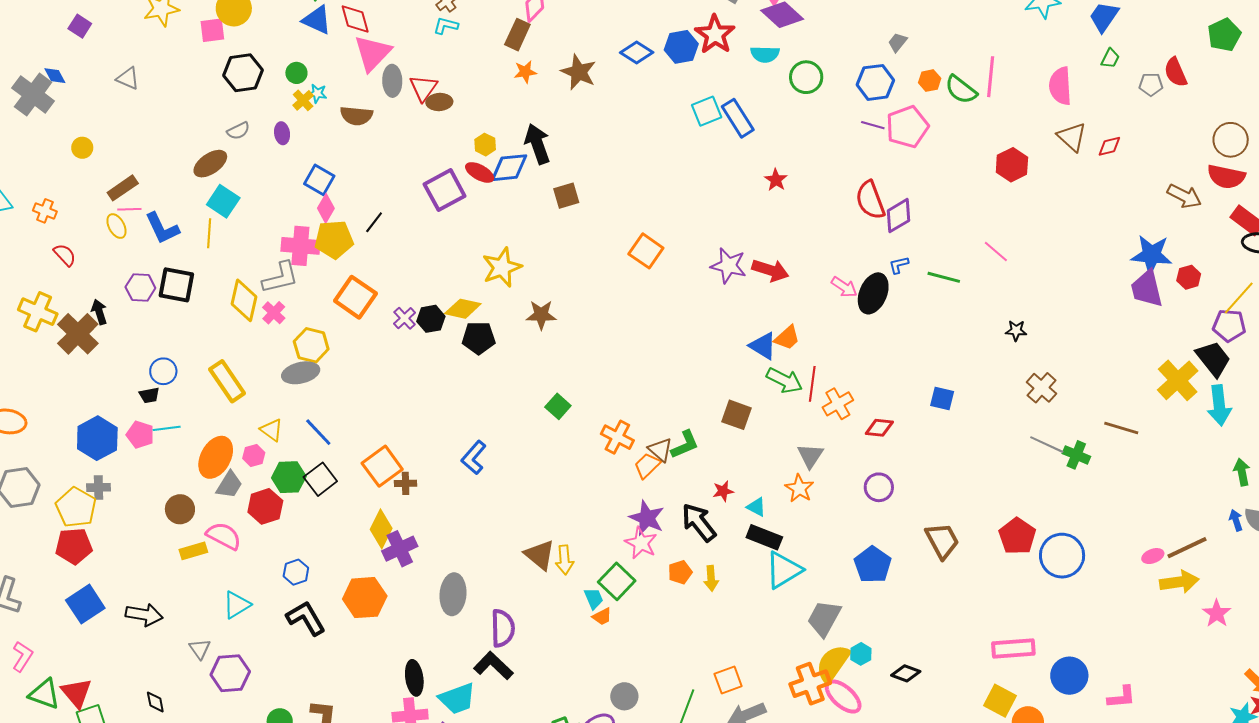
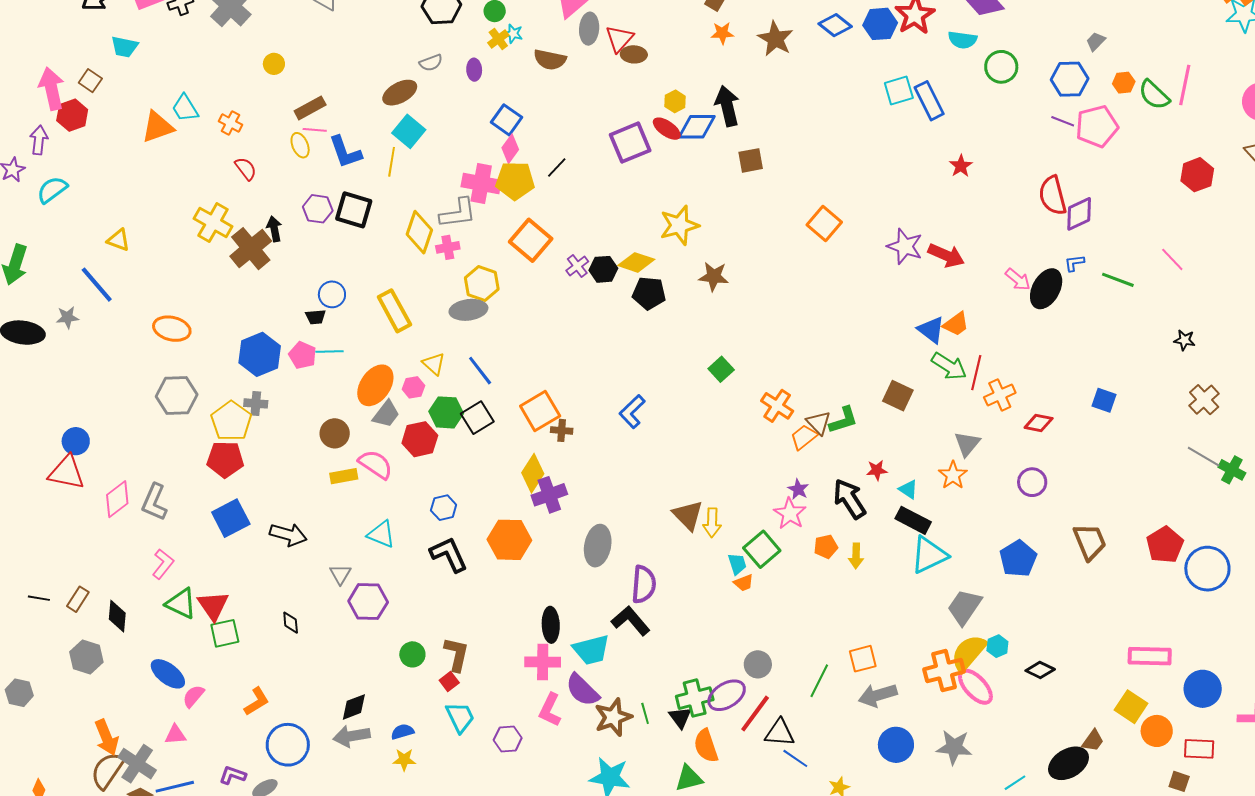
pink cross: (274, 313) -> (448, 247), turned 30
purple star: (647, 518) -> (798, 489), size x0.6
cyan triangle: (237, 605) -> (381, 534), turned 48

